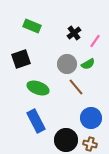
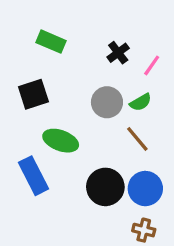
brown line: (76, 87) -> (137, 139), moved
blue rectangle: (36, 121) -> (33, 176), moved
black circle: (66, 140) -> (105, 187), moved

